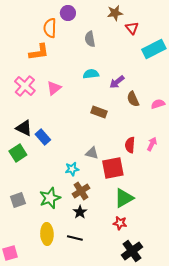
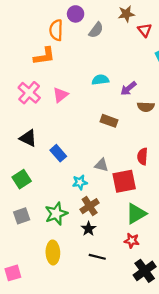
gray semicircle: (90, 39) -> (96, 30), moved, turned -133
brown semicircle: (133, 99) -> (146, 107), turned -63
blue rectangle: (43, 137) -> (58, 153), moved
green square: (18, 153) -> (22, 179), moved
black line: (75, 238) -> (97, 257), moved

